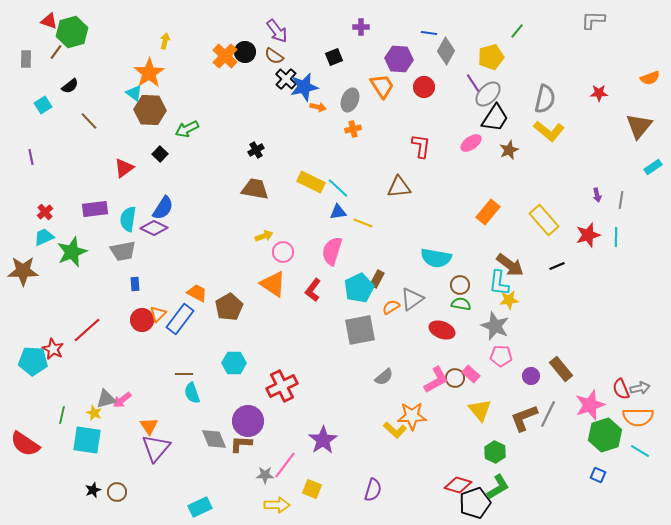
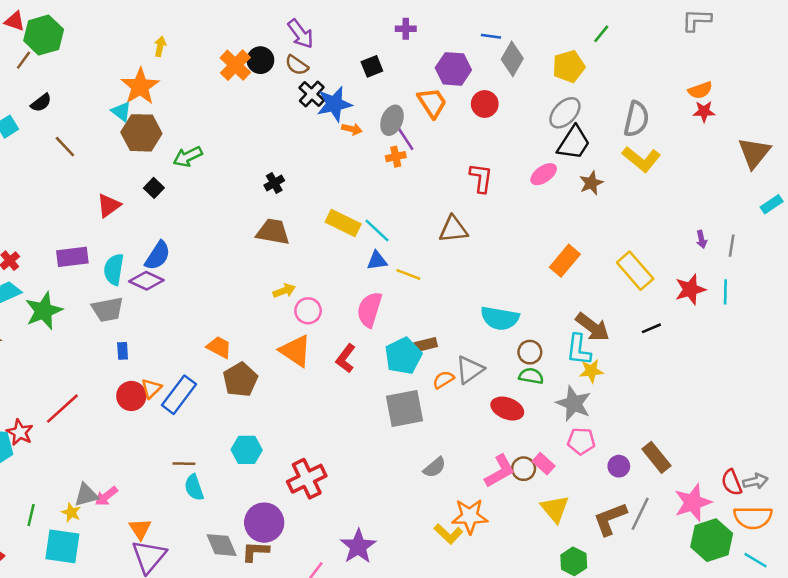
orange semicircle: (650, 78) -> (700, 90), moved
purple line: (473, 83) -> (406, 139), moved
brown rectangle: (377, 279) -> (426, 345), turned 48
orange trapezoid: (197, 293) -> (219, 347), moved

